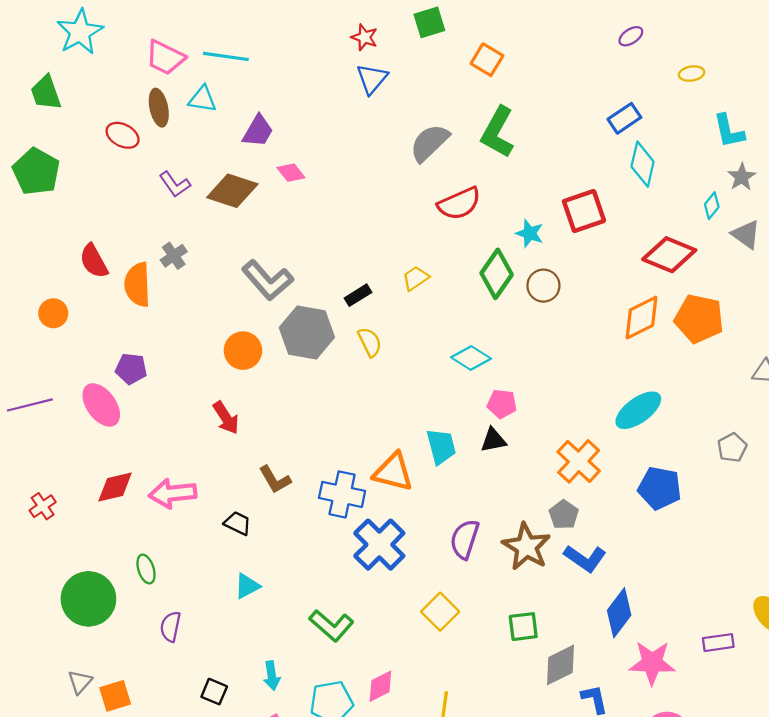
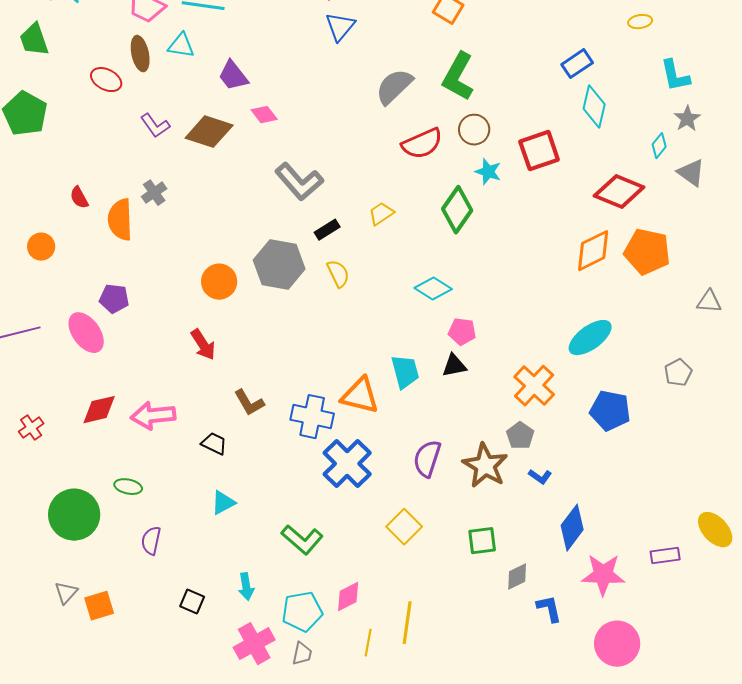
purple trapezoid: (258, 131) -> (233, 76), turned 112
red semicircle: (94, 261) -> (79, 198), size x0.7
gray L-shape: (267, 280) -> (299, 182), moved
brown circle: (543, 286) -> (474, 130), moved
blue L-shape: (585, 558) -> (540, 477), size x0.6
green ellipse: (146, 569) -> (128, 487), turned -60
gray diamond: (561, 665) -> (517, 577), size x0.7

